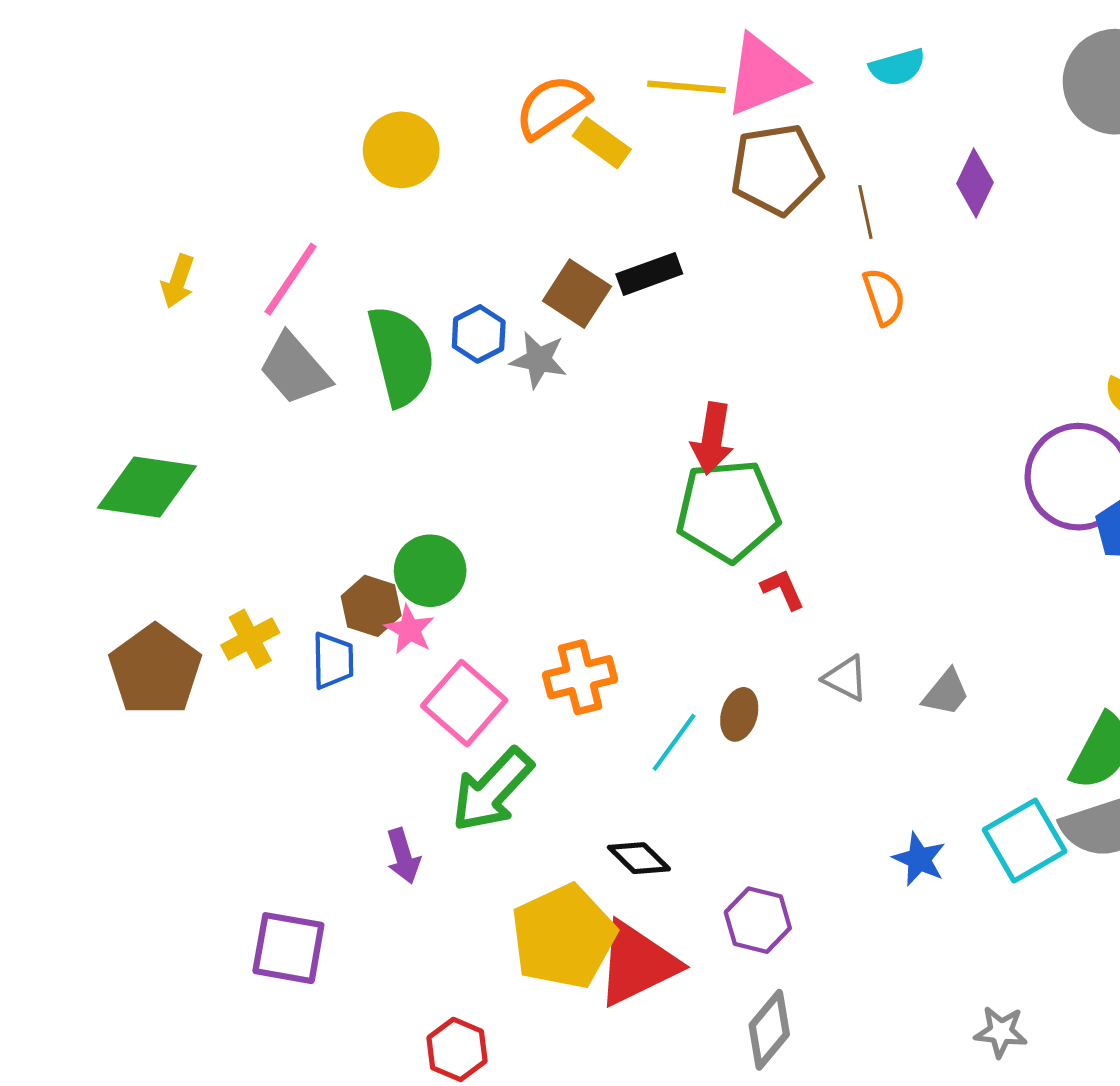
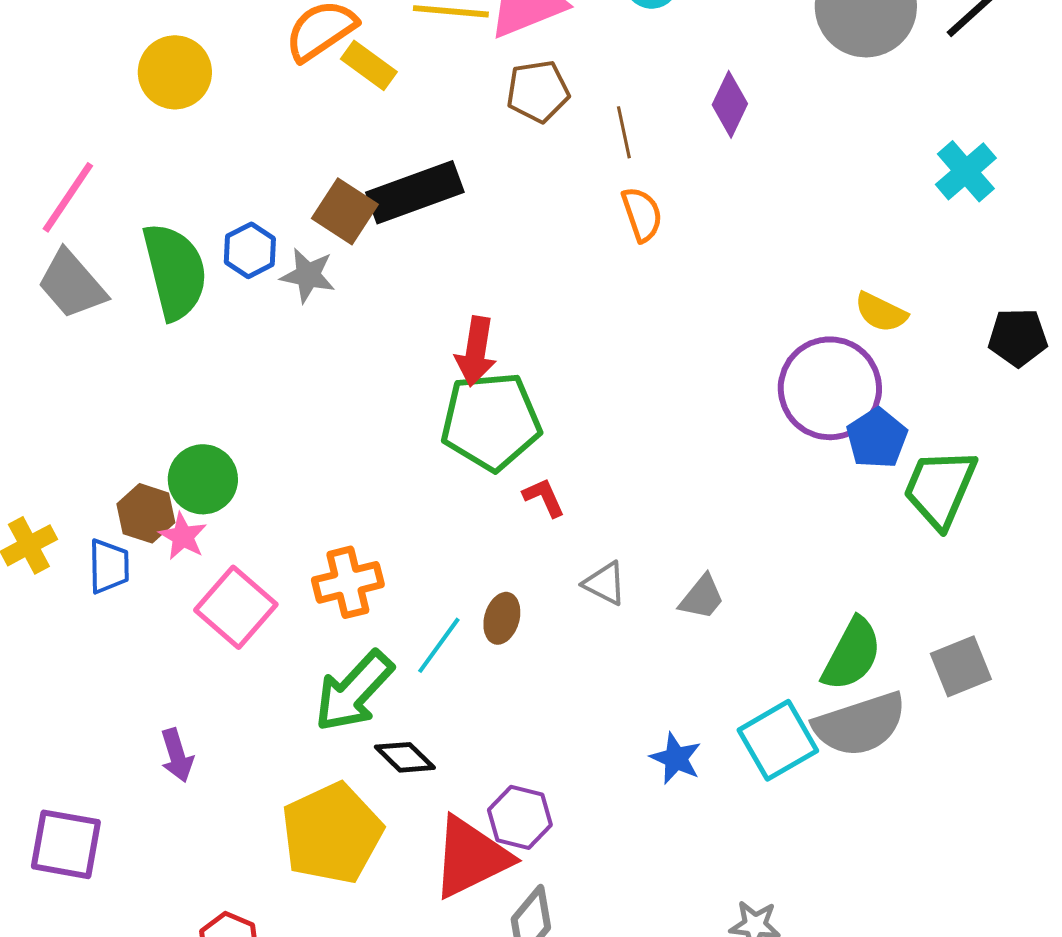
brown pentagon: (776, 170) -> (538, 91), size x0.7
black rectangle: (649, 274) -> (415, 192), size x1.5
green arrow: (492, 790) -> (354, 691), moved
red triangle: (637, 964) -> (471, 857), moved

